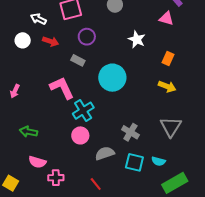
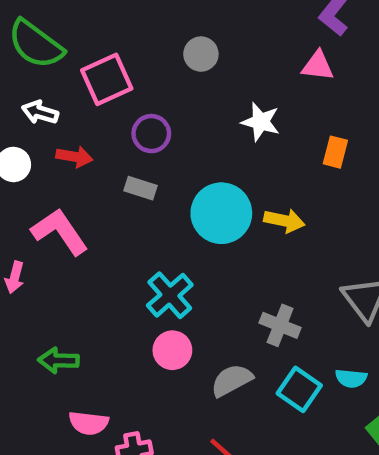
yellow arrow: (167, 86) -> (284, 221), moved
pink L-shape: (62, 88) -> (60, 232), moved
cyan square: (134, 162) -> (299, 389), turned 30

